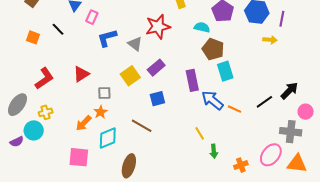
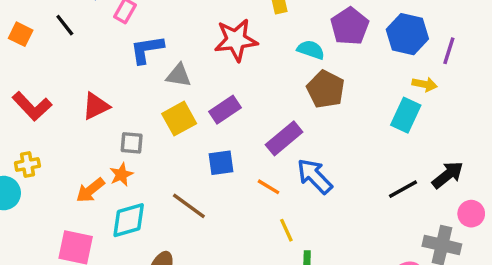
gray triangle: (135, 44) -> (179, 75), moved, turned -35
cyan rectangle: (225, 71) -> (406, 115), moved, turned 36
red L-shape: (44, 78) -> (32, 106), turned 75
purple rectangle: (192, 80) -> (284, 138), turned 55
orange line: (234, 109) -> (269, 187), moved

